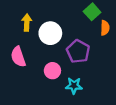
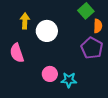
purple pentagon: (78, 51) -> (92, 48), moved
pink circle: (52, 71) -> (50, 74), moved

